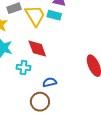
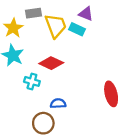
red diamond: (37, 49) -> (51, 63), turned -55

